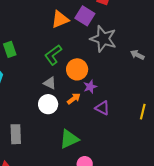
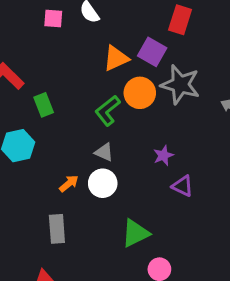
orange circle: (77, 69) -> (140, 93), moved
orange arrow: (74, 99) -> (69, 183), moved

